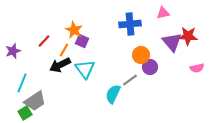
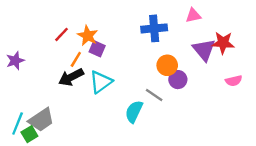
red line: (44, 41) -> (62, 34), moved
cyan triangle: (85, 69) -> (101, 82), turned 30
gray line: (130, 80) -> (154, 95), turned 70
cyan line: (22, 83) -> (18, 123), moved

